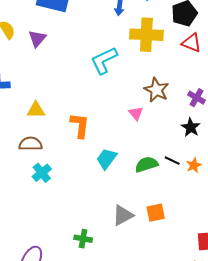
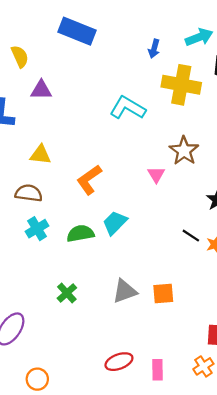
purple triangle: (37, 38) -> (41, 90), moved, turned 42
cyan L-shape: (104, 60) -> (128, 108), turned 48
orange L-shape: (80, 125) -> (89, 180), turned -140
green semicircle: (146, 164) -> (80, 233), moved
green cross: (83, 239) -> (67, 293), moved, turned 30

